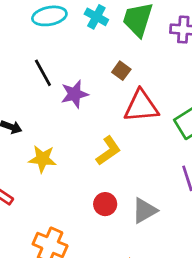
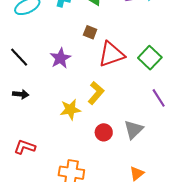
black line: (43, 73) -> (19, 57), moved
yellow star: (42, 159) -> (70, 109), moved

